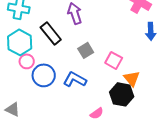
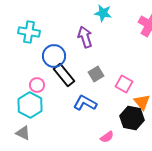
black rectangle: (51, 33) -> (64, 75), moved
cyan hexagon: (20, 42) -> (30, 105), moved
blue circle: (44, 75) -> (54, 56), moved

